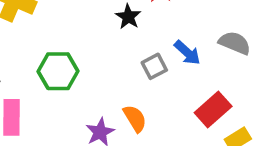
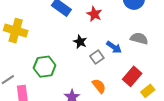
black star: (128, 17) -> (80, 42), moved
orange semicircle: (135, 118) -> (99, 86), moved

